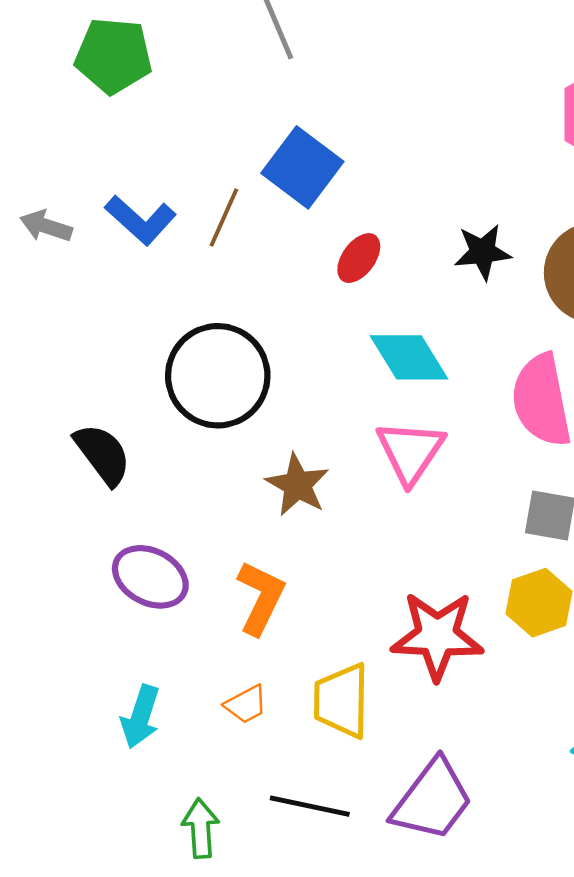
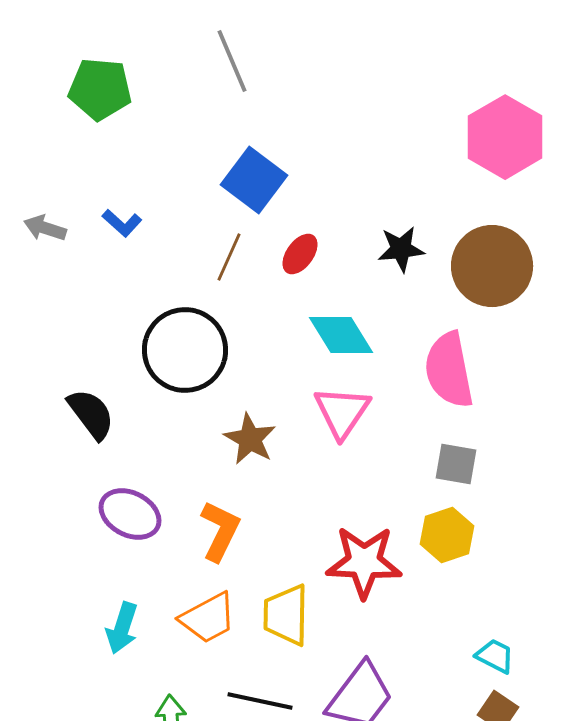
brown line: (224, 218) -> (229, 257), moved
blue L-shape: (140, 220) -> (122, 223), size x0.7
orange trapezoid: (246, 704) -> (208, 618), size x1.6

